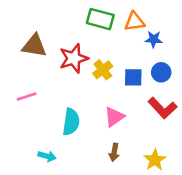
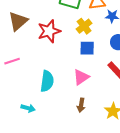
brown triangle: (34, 46) -> (18, 21), turned -50
yellow cross: (103, 70) -> (84, 26), moved
blue square: (133, 77) -> (87, 48), moved

